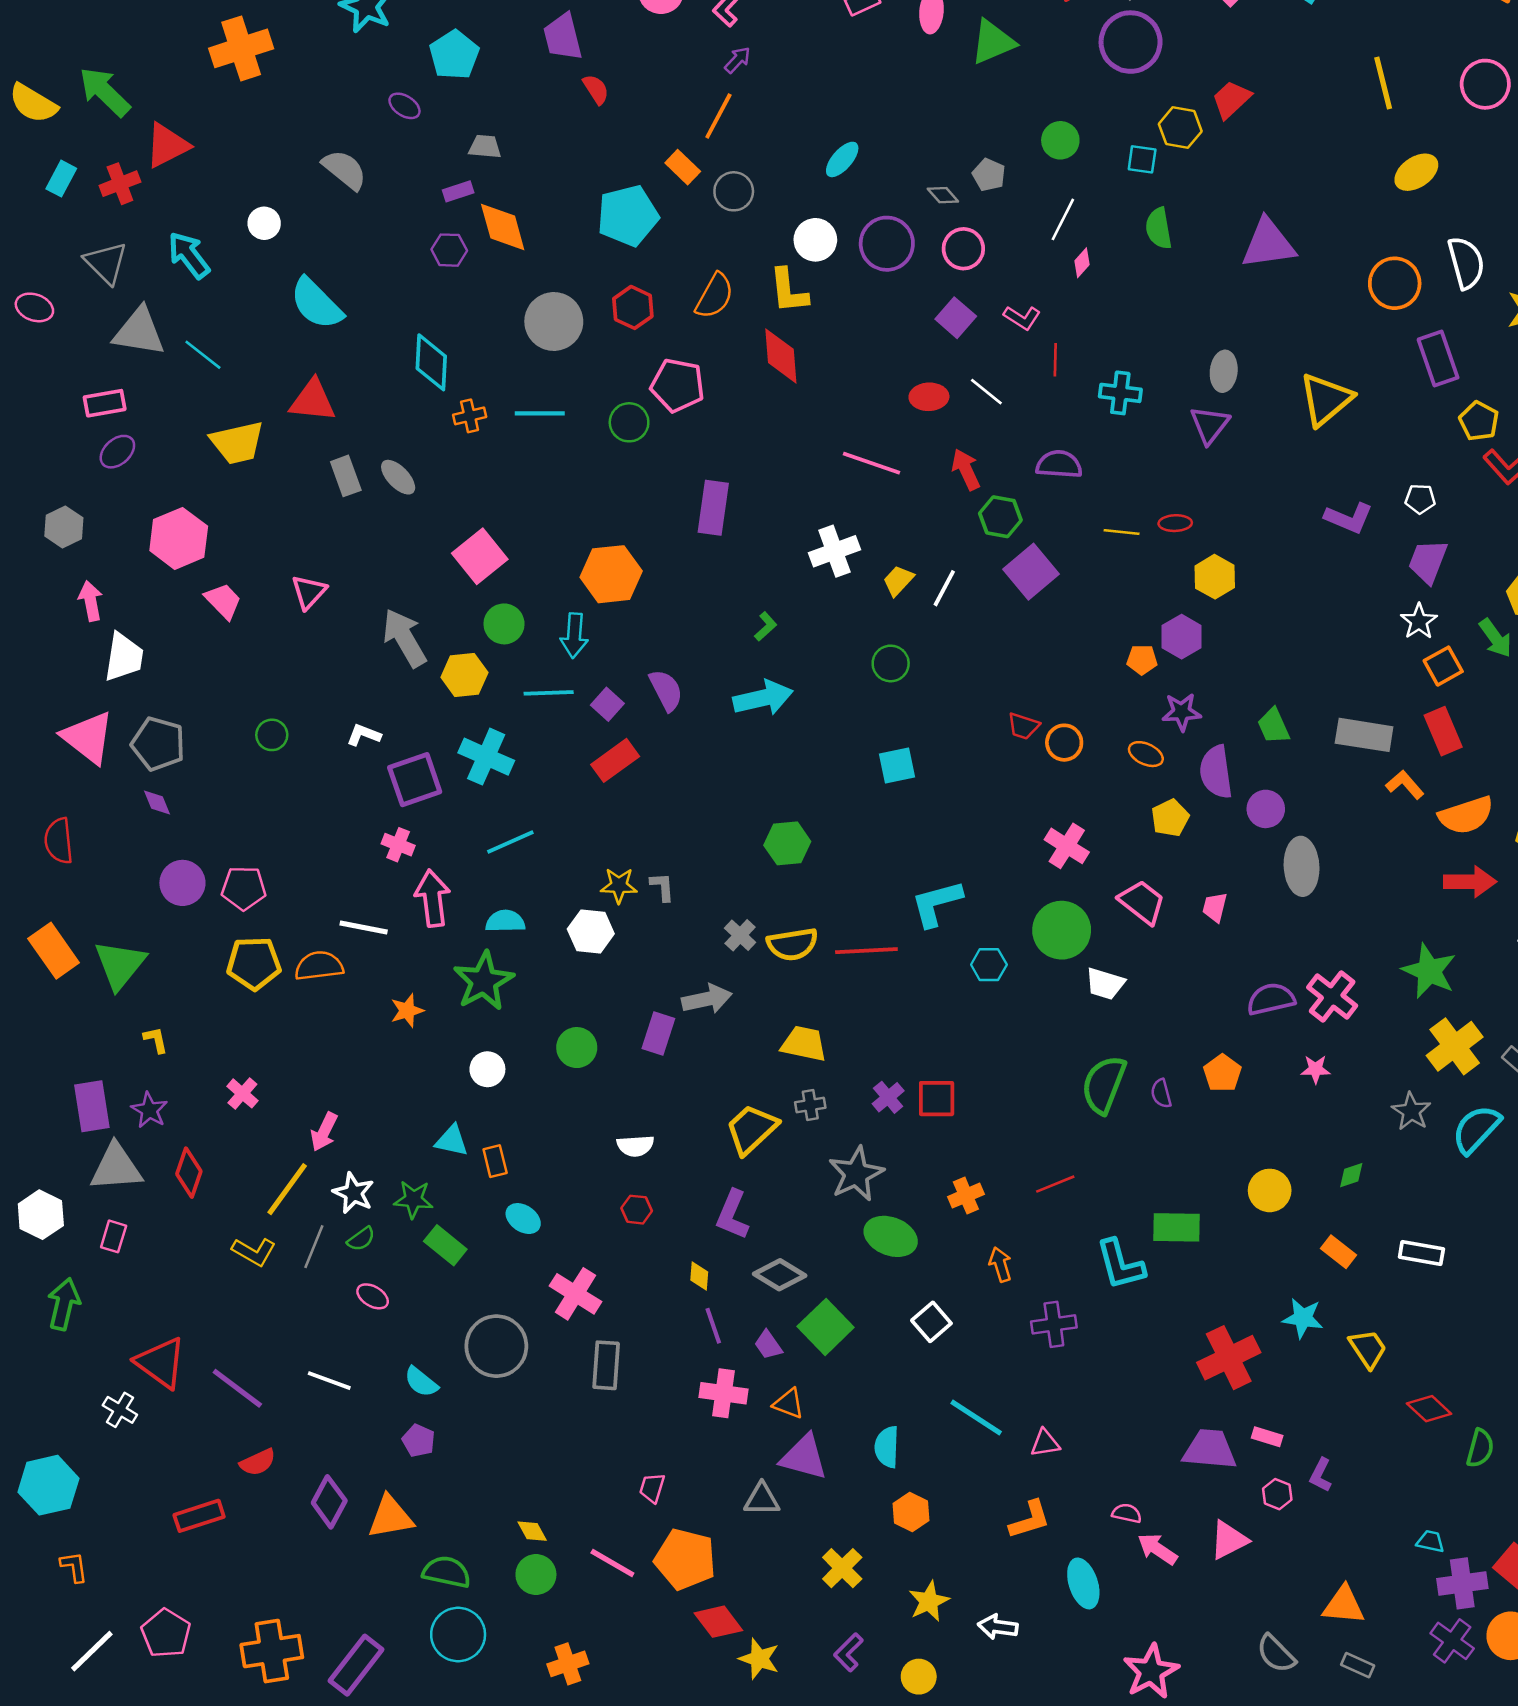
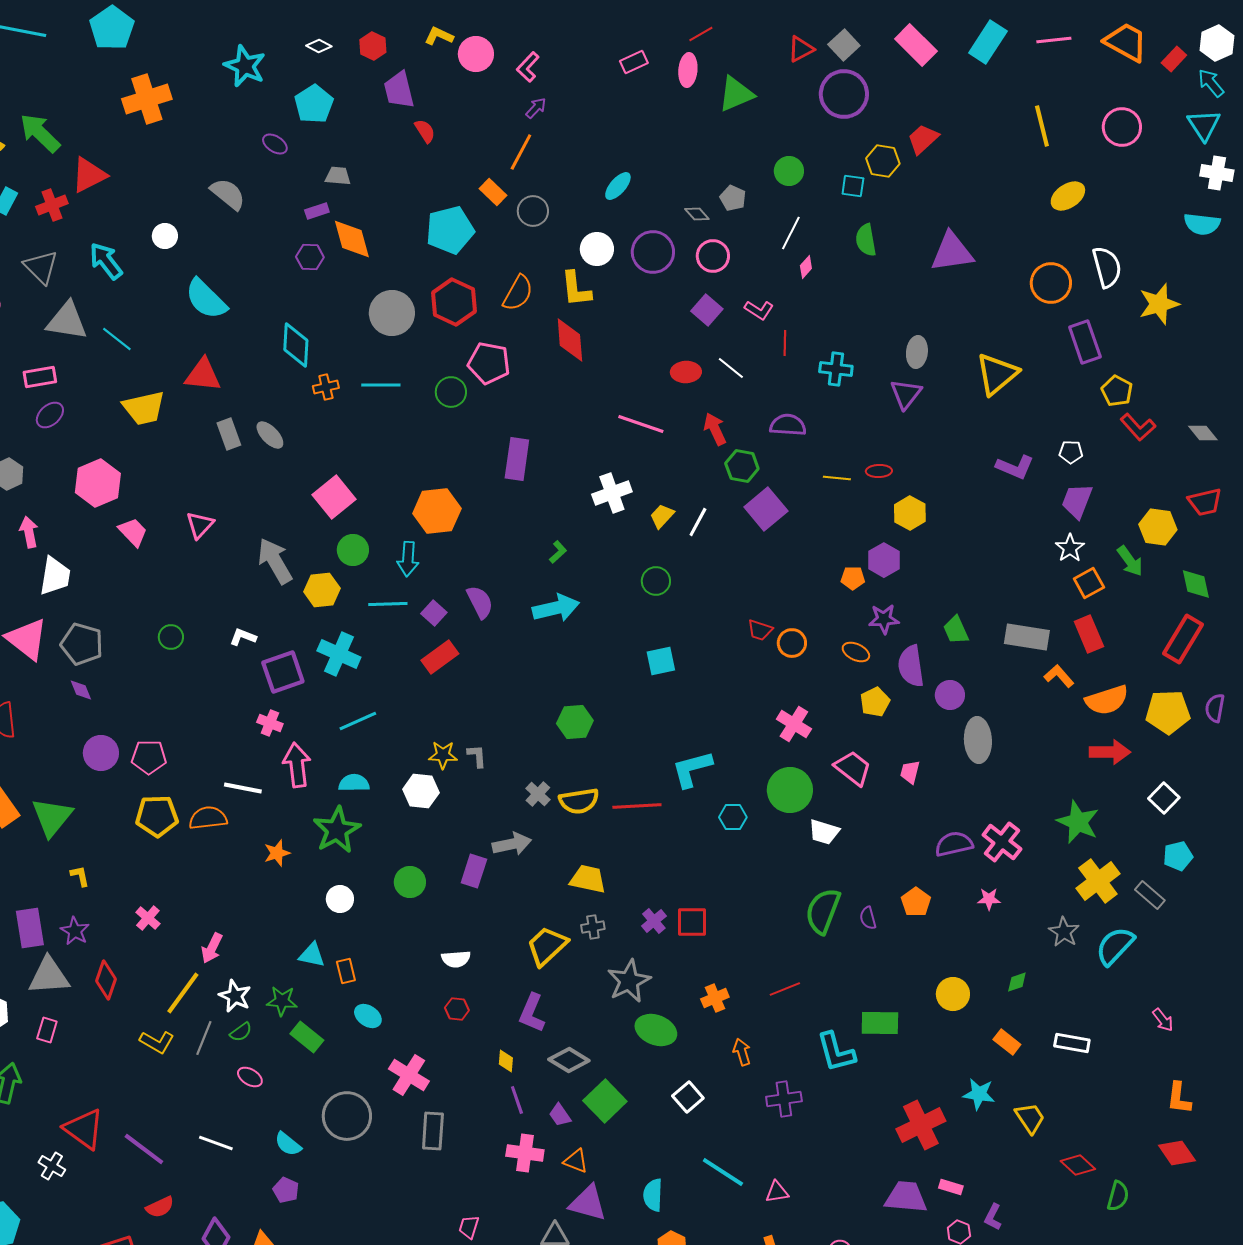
red hexagon: (633, 307) -> (454, 302), size x1.4

